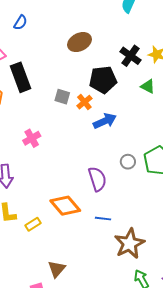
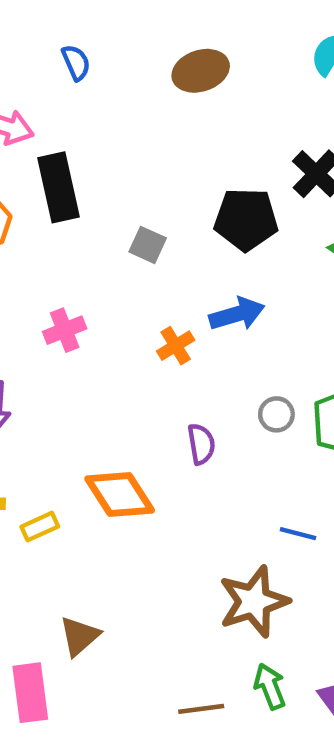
blue semicircle: (20, 23) -> (76, 63), turned -63
brown ellipse: (79, 42) -> (201, 71), moved
orange cross: (84, 102) -> (176, 346), moved
purple semicircle: (97, 179) -> (201, 444), size x0.7
blue line: (103, 219) -> (298, 534), moved

